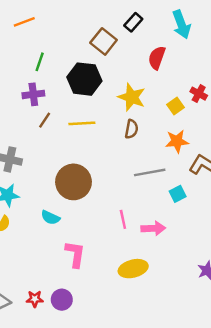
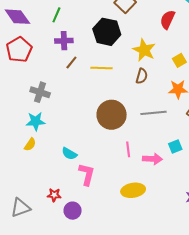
green line: (40, 62) -> (56, 15), moved
brown circle: (73, 182) -> (112, 115), moved
cyan square: (178, 194) -> (175, 146), moved
cyan semicircle: (50, 218) -> (69, 154), moved
red star: (35, 299) -> (54, 195), moved

